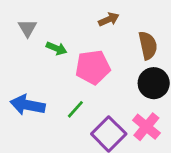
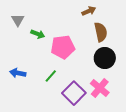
brown arrow: (109, 19) -> (89, 11), moved
blue arrow: (28, 105) -> (18, 73), size x0.7

